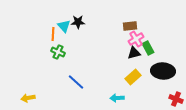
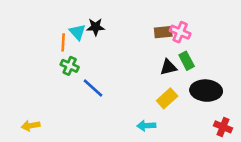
pink cross: (136, 39) -> (180, 32), moved, turned -35
blue line: (76, 82) -> (93, 88), moved

